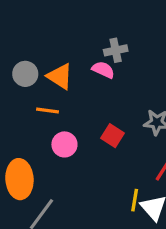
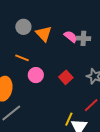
gray cross: (116, 50) -> (83, 38), moved
orange line: (47, 110) -> (22, 58), moved

